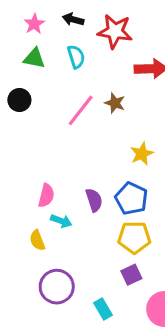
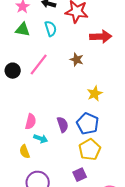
black circle: (19, 100) -> (13, 71), moved
pink line: (81, 110) -> (39, 65), moved
yellow pentagon: (134, 237) -> (90, 150), turned -30
purple square: (131, 275) -> (80, 175), moved

